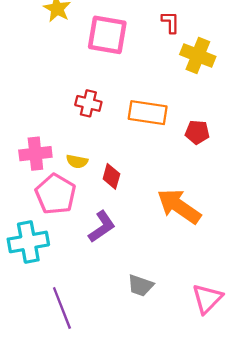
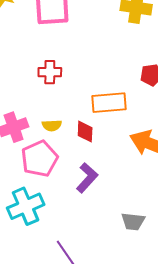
orange rectangle: (148, 113) -> (109, 103), moved
pink pentagon: (56, 194) -> (40, 159), turned 30

